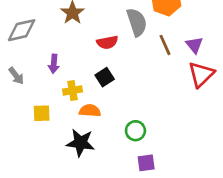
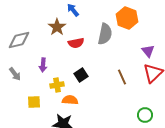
gray semicircle: (137, 22) -> (105, 34), turned 30
red semicircle: (107, 42) -> (76, 43), moved
brown line: (165, 45) -> (122, 77), moved
green circle: (135, 131) -> (145, 115), moved

